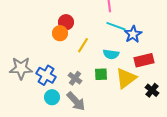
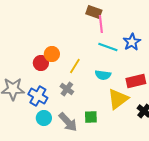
red circle: (66, 22) -> (41, 63), moved
blue star: (133, 34) -> (132, 42), moved
green square: (101, 74) -> (91, 117), moved
gray cross: (75, 78) -> (67, 89), moved

